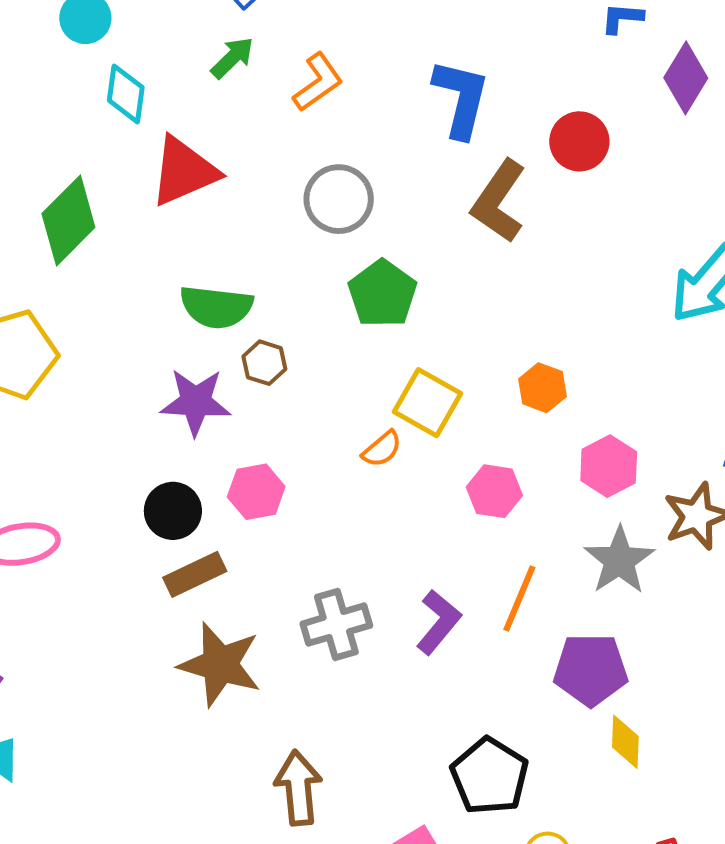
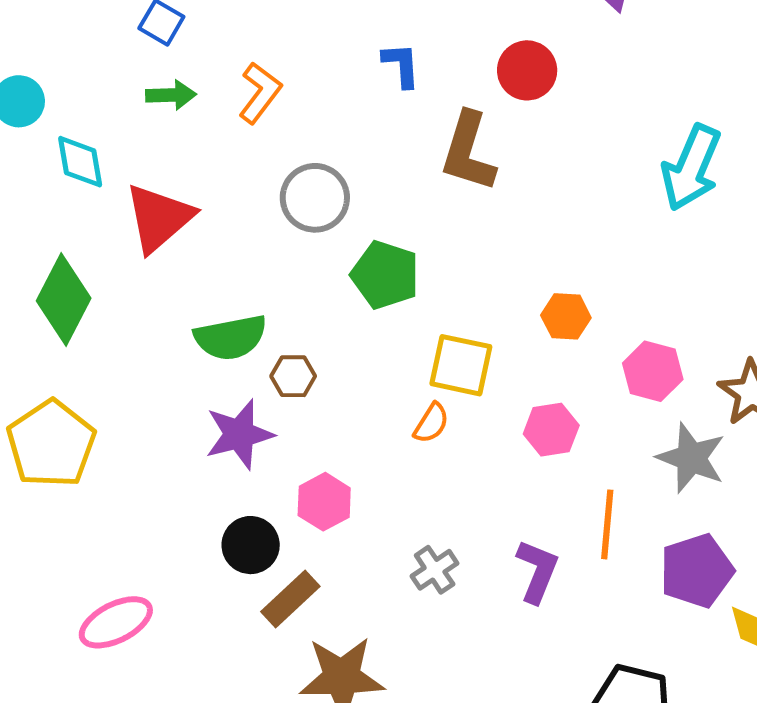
green arrow: (232, 58) -> (171, 95), turned 60
blue L-shape: (461, 98) -> (401, 65), size x0.6
gray cross: (336, 625) -> (435, 570), moved, size x0.7

